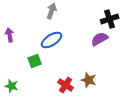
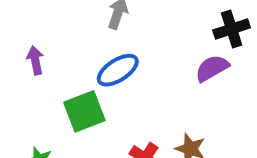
green square: (35, 61) -> (84, 111), size x1.5

